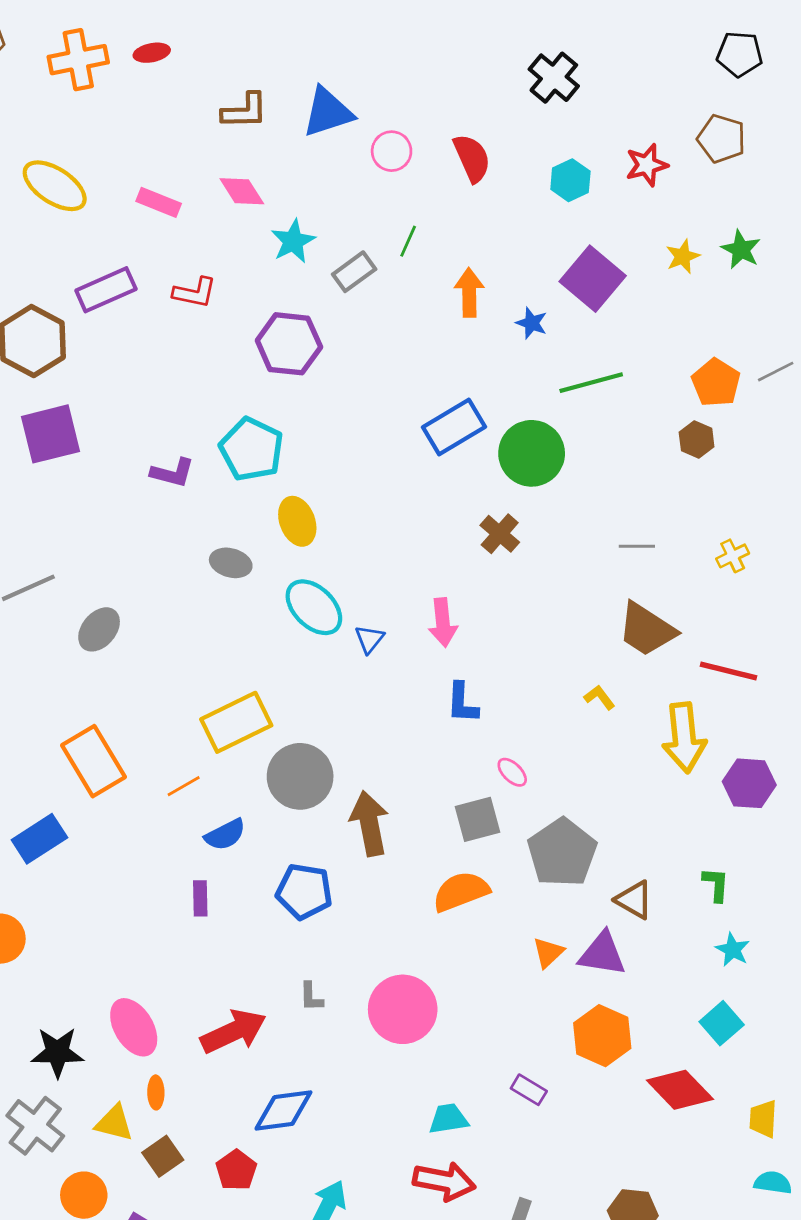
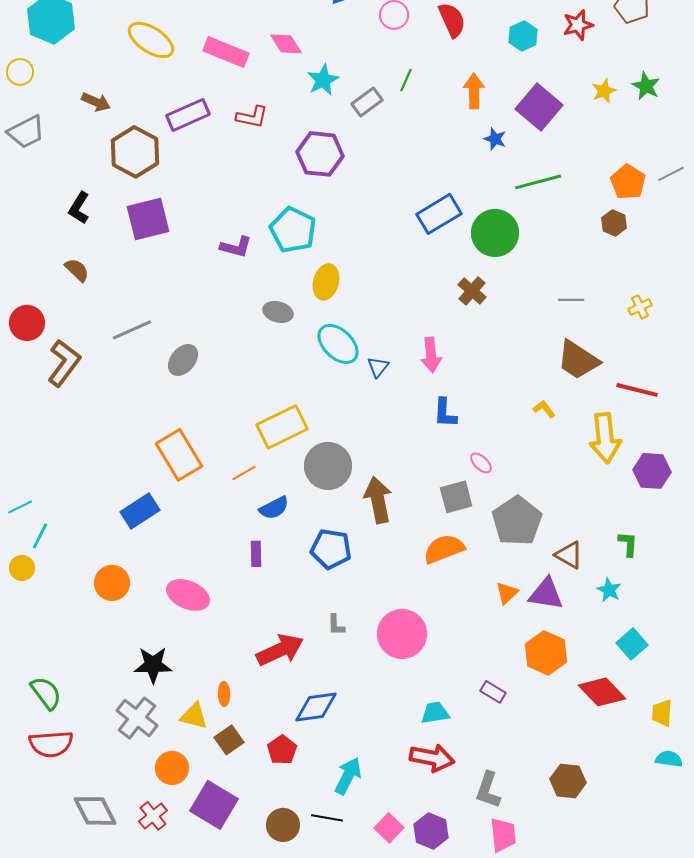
pink rectangle: (159, 202) -> (226, 52), size x1.4
orange arrow: (469, 293) -> (474, 91), moved
yellow ellipse: (297, 521) -> (326, 282), turned 36
cyan star: (733, 950) -> (609, 590), moved
pink ellipse: (134, 1027) -> (188, 595), moved, turned -36

